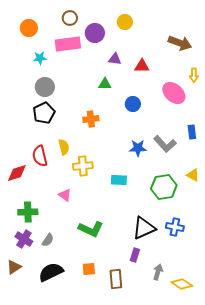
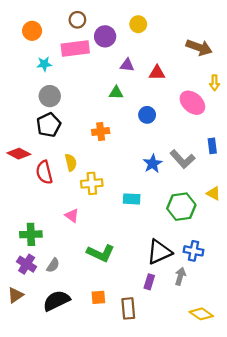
blue star: (138, 148) -> (153, 164), turned -30
red diamond: (17, 173) -> (19, 154), moved, turned 45
gray arrow: (158, 272) -> (180, 276), moved

